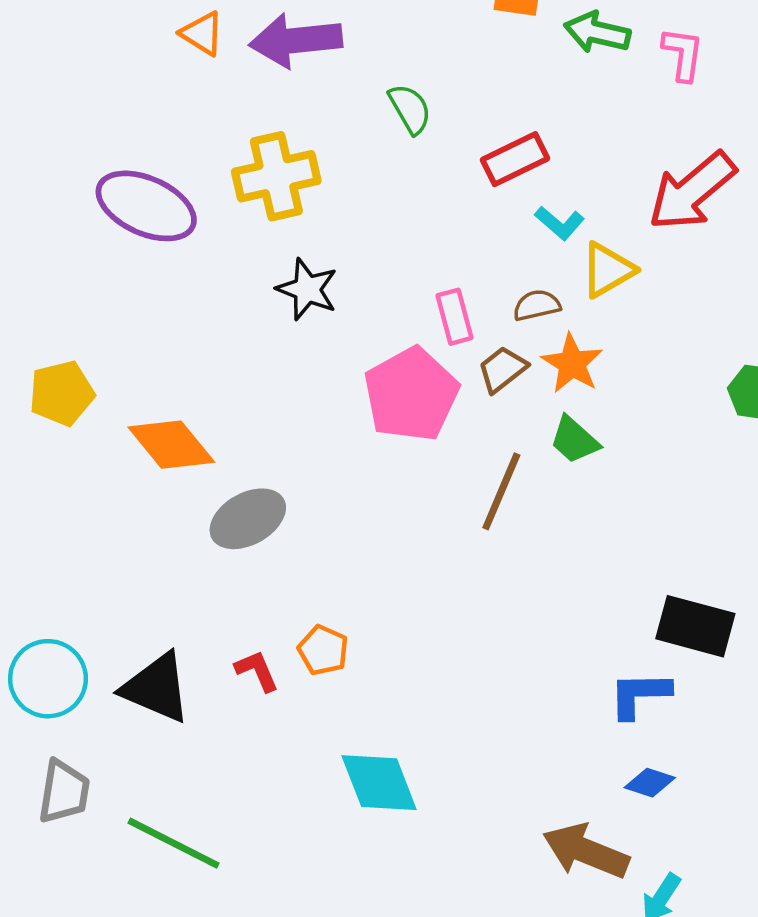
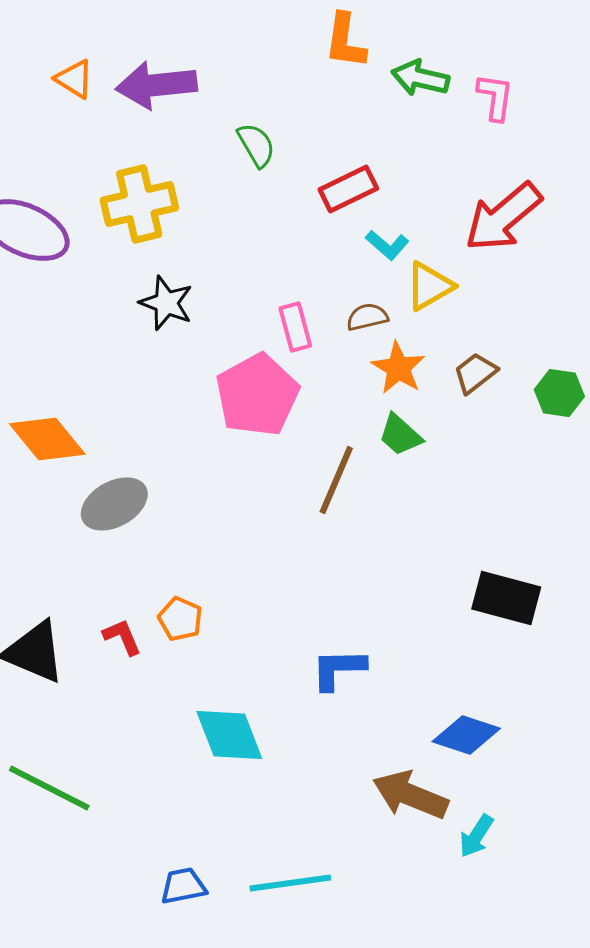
brown trapezoid: (502, 369) -> (475, 373), moved
blue L-shape: (639, 695) -> (338, 669), moved
blue diamond: (650, 783) -> (466, 735), size x1.5

